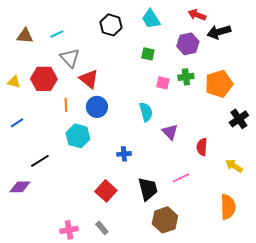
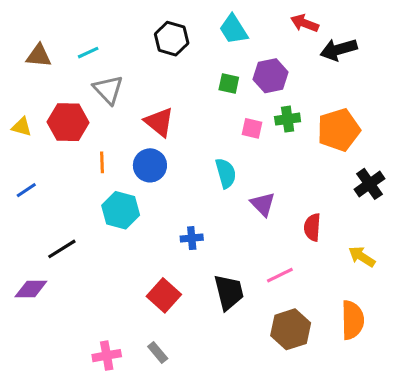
purple hexagon: (188, 44) -> (271, 76), moved
red triangle: (89, 79) -> (159, 122), moved
brown hexagon: (165, 220) -> (291, 329), moved

